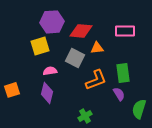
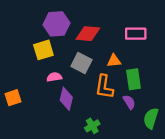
orange triangle: (97, 48) -> (114, 61), moved
orange L-shape: (96, 80) -> (104, 87), turned 120
purple diamond: (47, 93) -> (66, 99), moved

